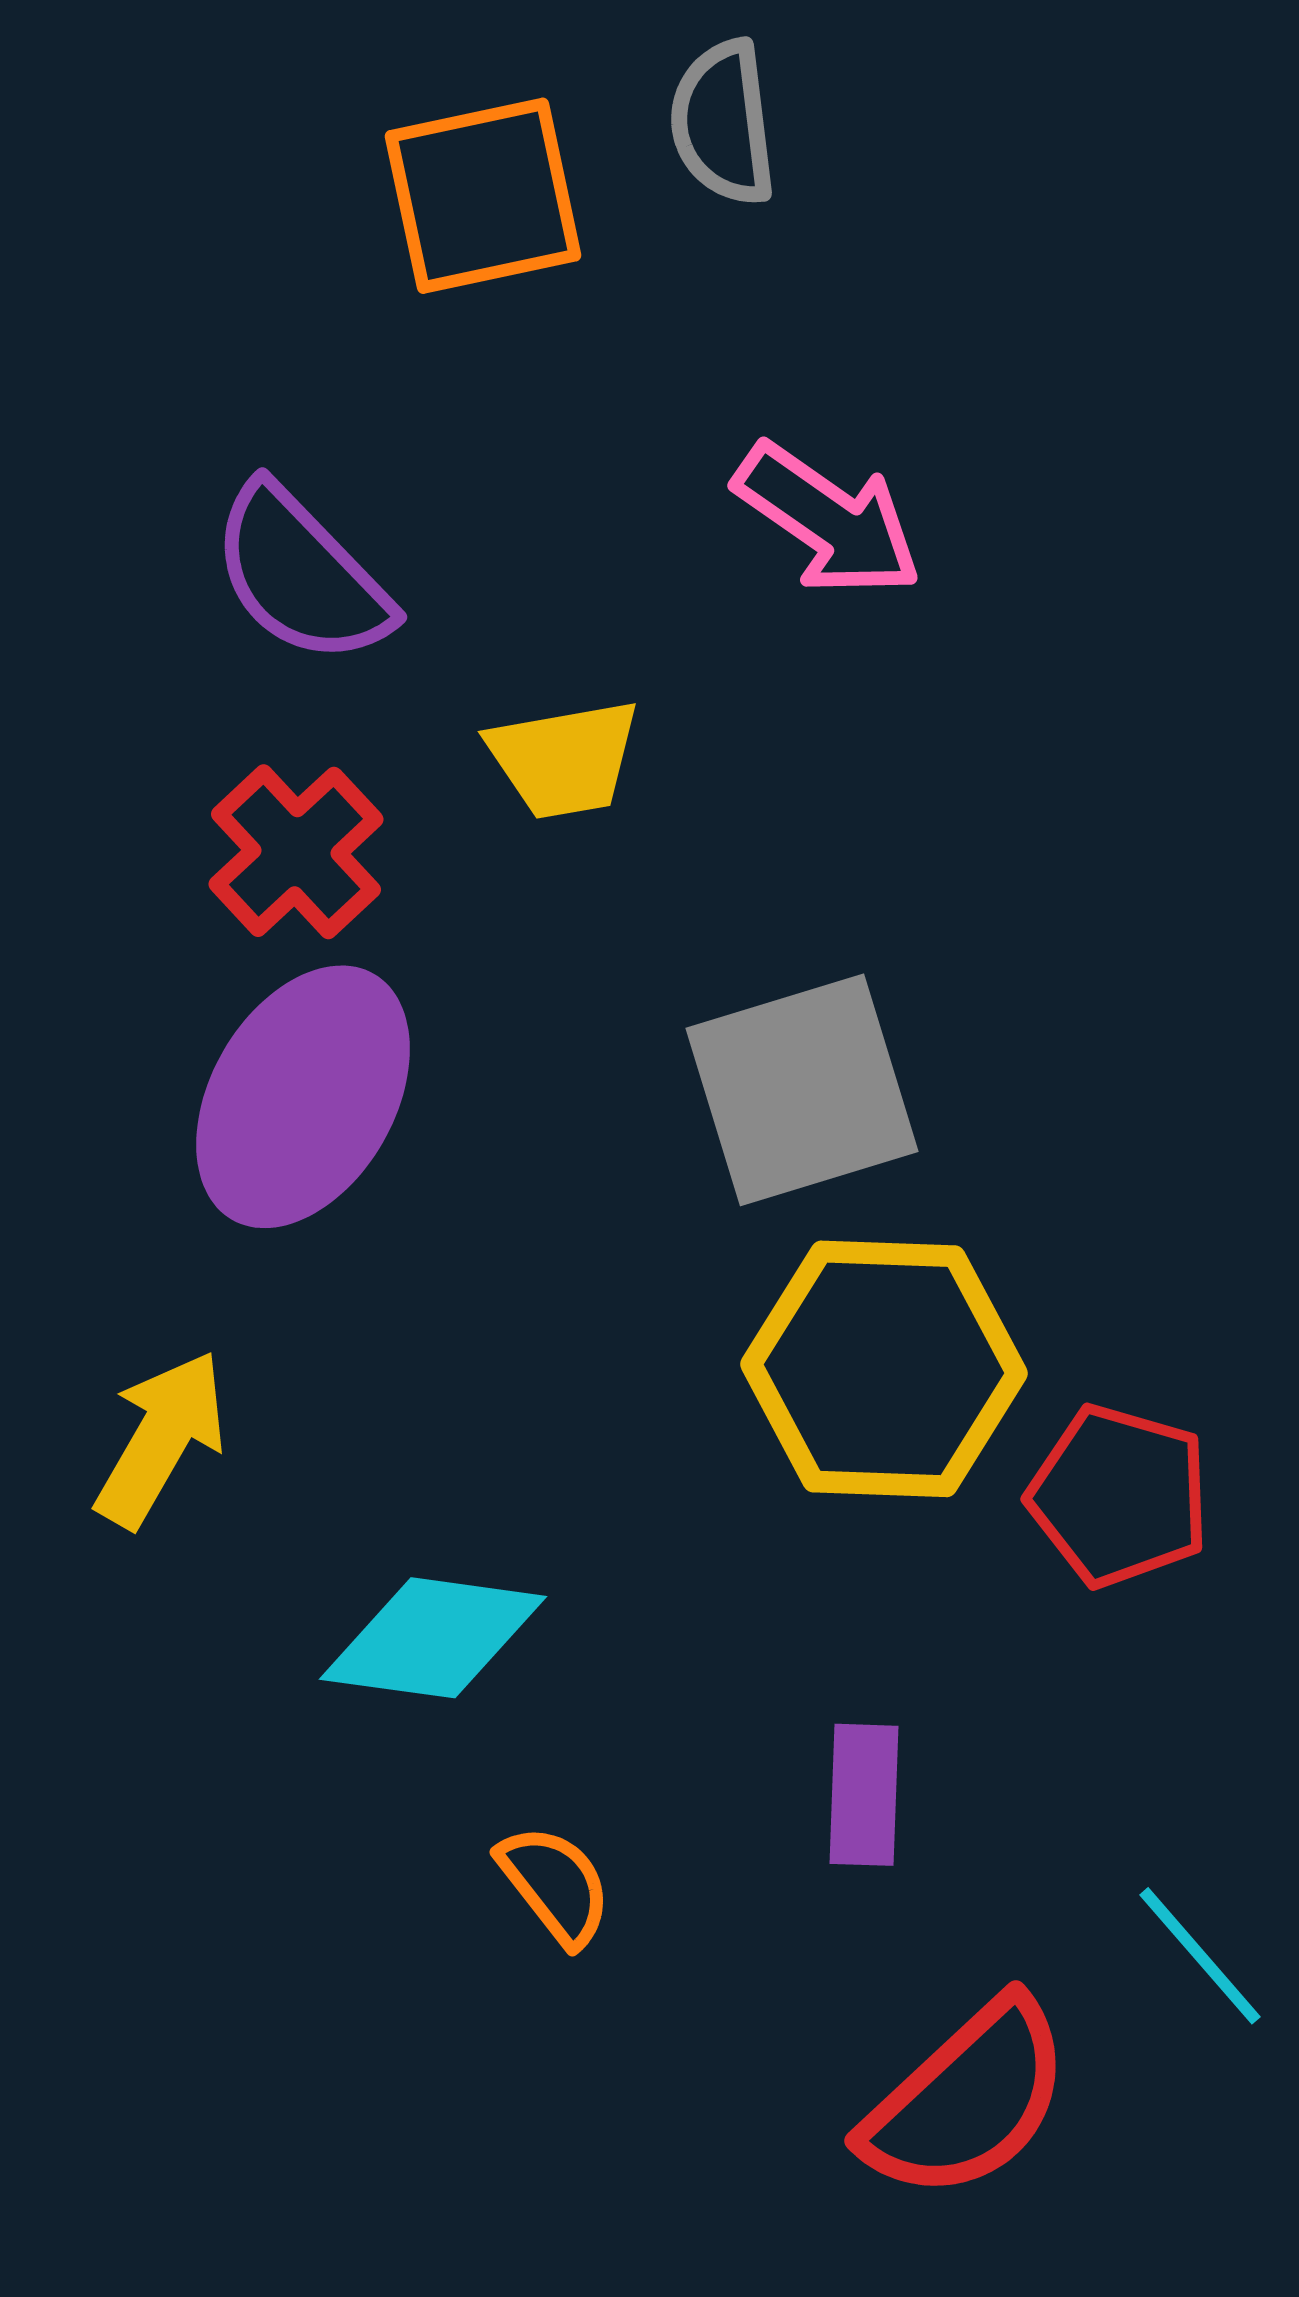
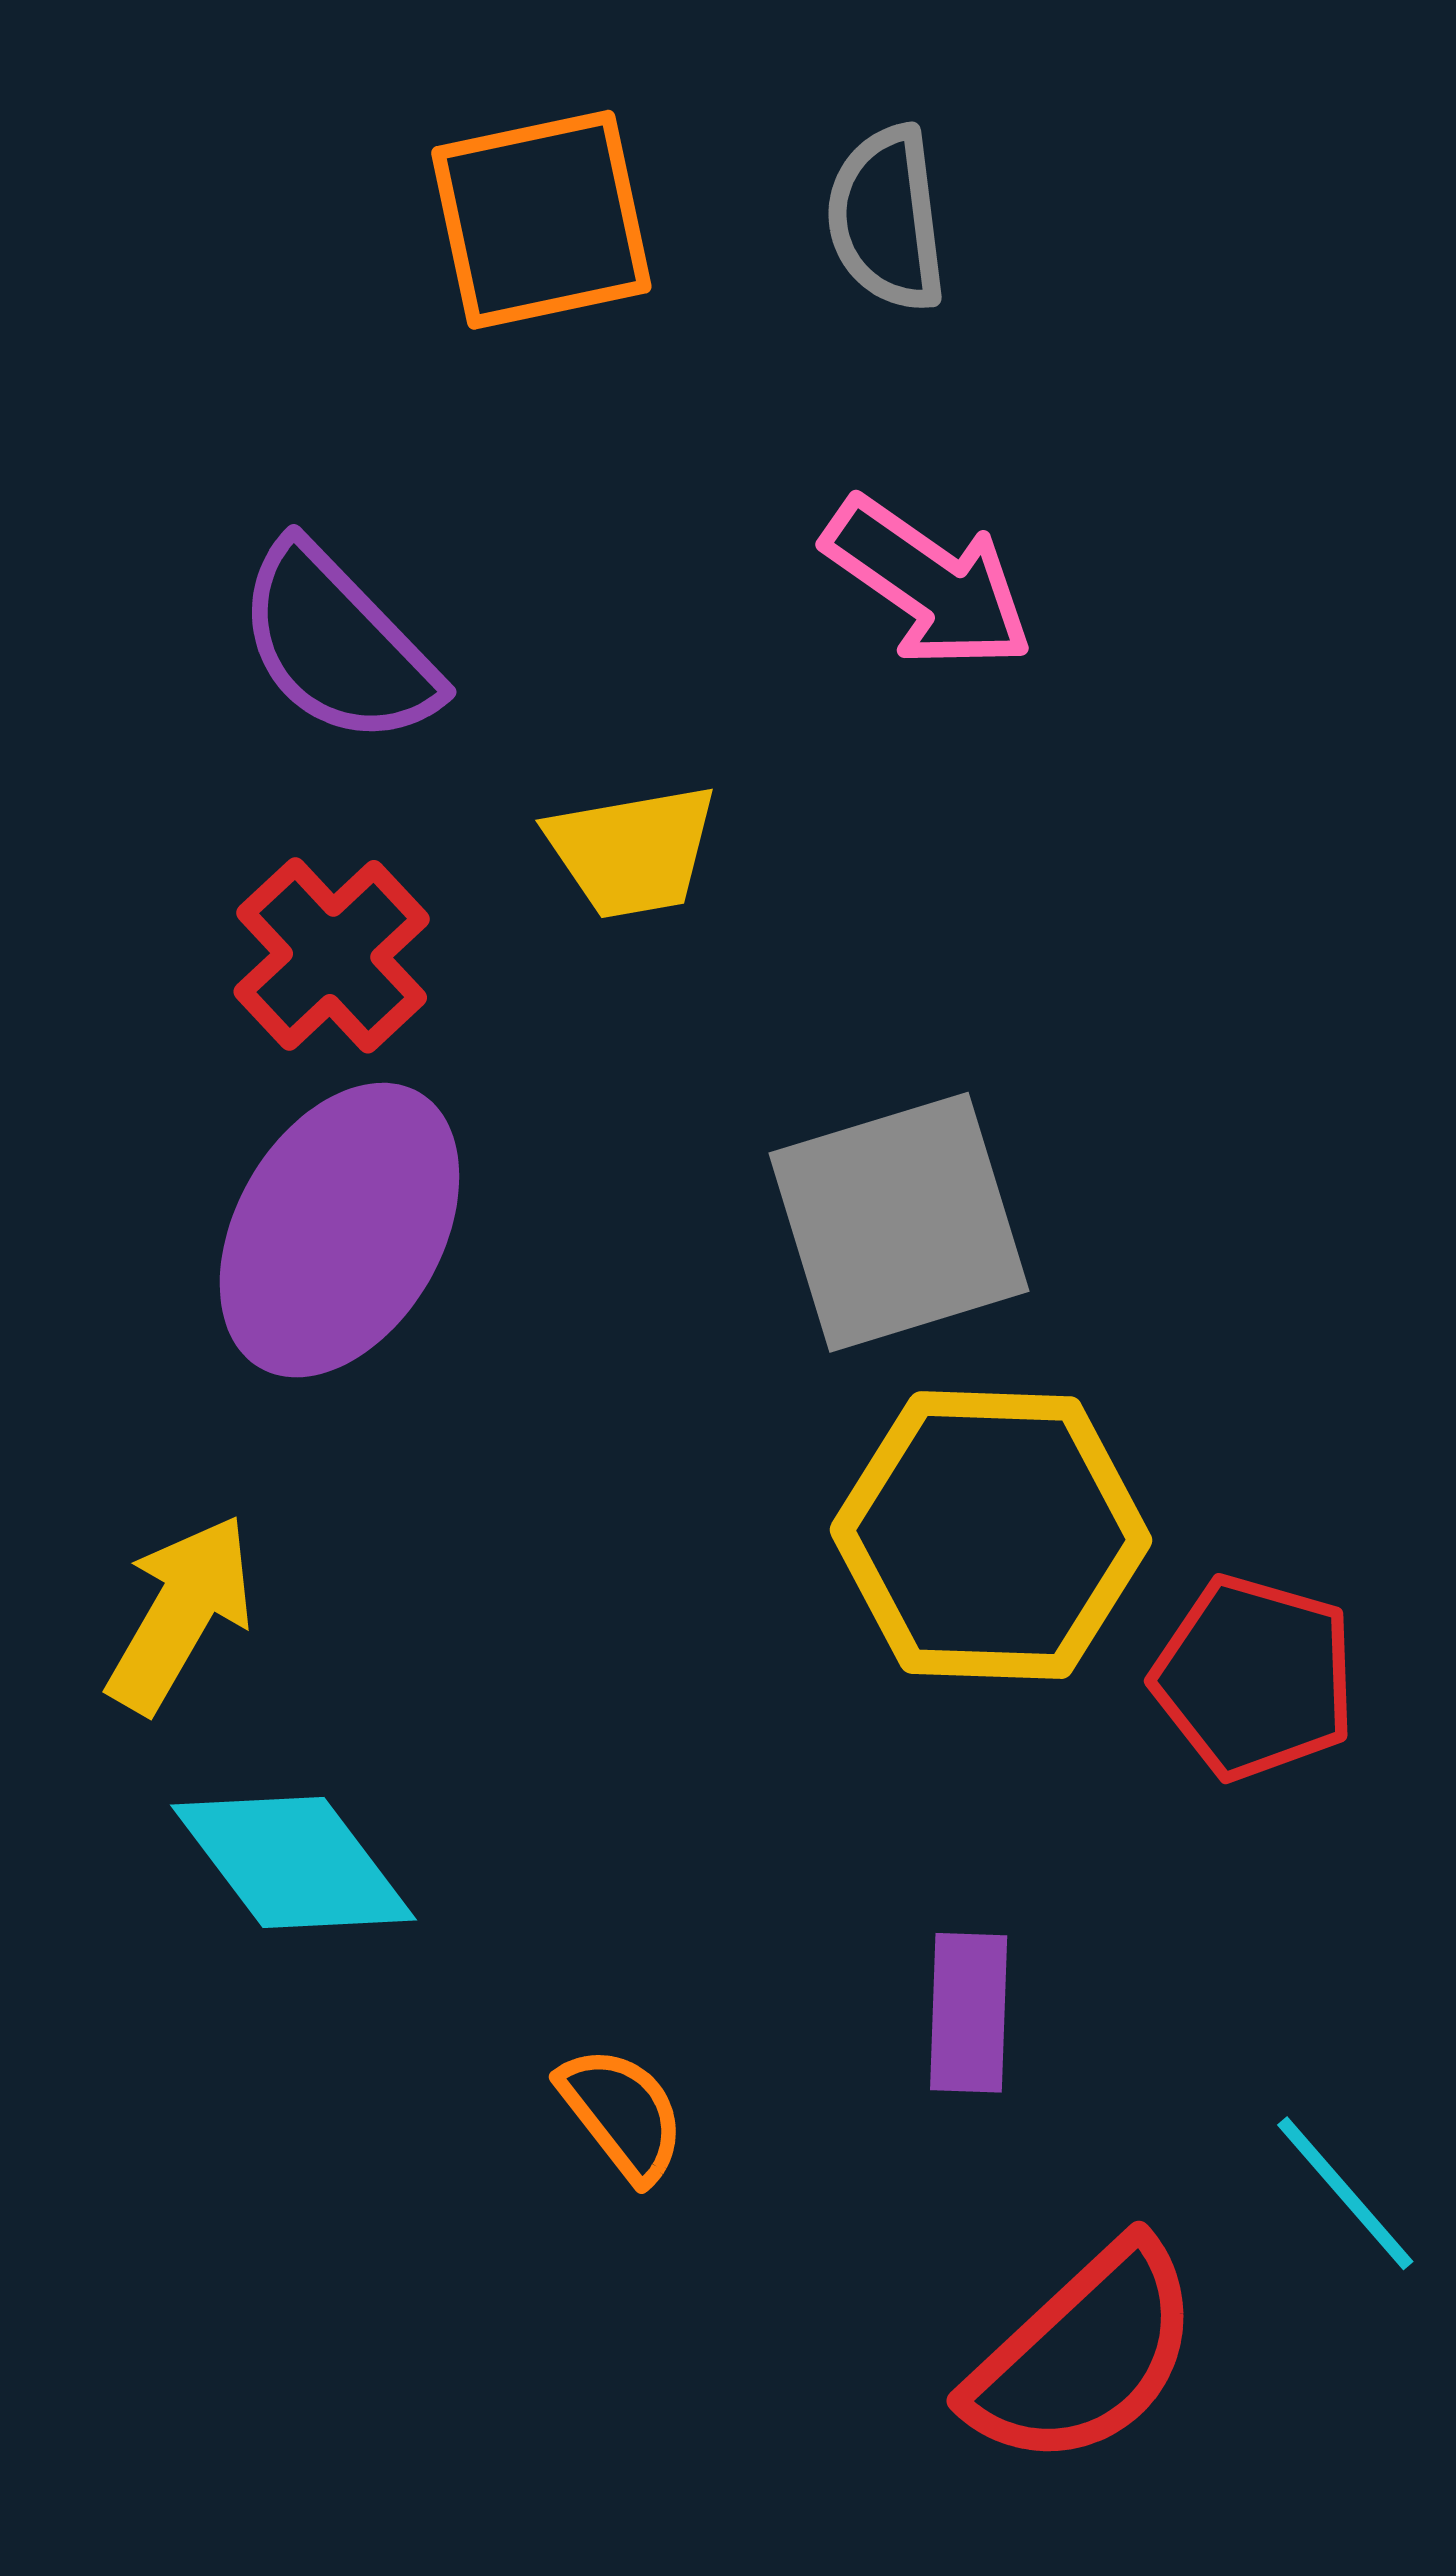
gray semicircle: (723, 123) -> (887, 219), moved
cyan diamond: (433, 1638) -> (293, 1862), moved, turned 45

